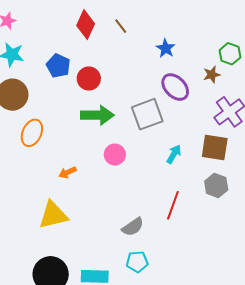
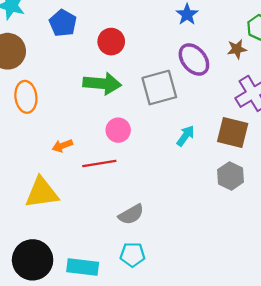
red circle: (89, 79) -> (111, 42), moved
orange ellipse: (32, 133) -> (26, 97), turned -36
red line: (173, 205) -> (99, 164), moved, turned 56

